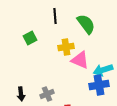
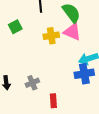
pink triangle: (80, 60) -> (72, 32), moved

